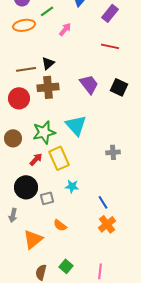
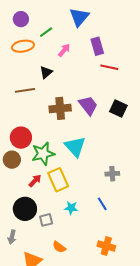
purple rectangle: (110, 13) -> (97, 46), moved, turned -54
black triangle: (48, 63) -> (46, 72), moved
brown cross: (48, 87) -> (60, 108), moved
red circle: (19, 98) -> (21, 138), moved
blue line: (103, 202) -> (102, 204), moved
orange cross: (107, 224) -> (106, 246), turned -36

